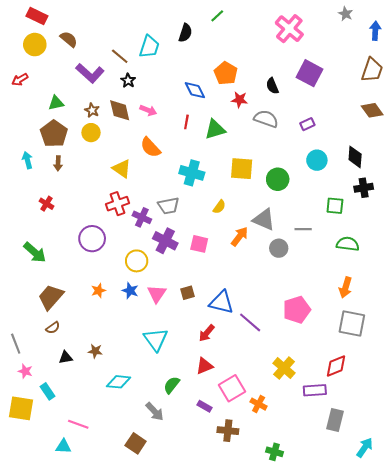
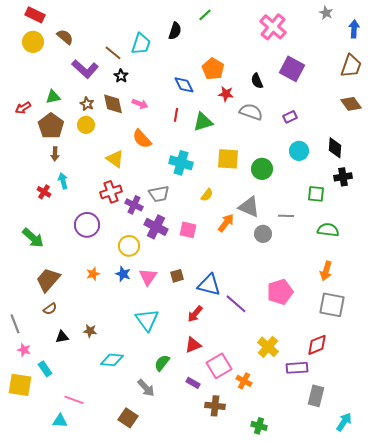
red arrow: (20, 80) -> (23, 108), moved
cyan arrow: (27, 160) -> (63, 181), moved

